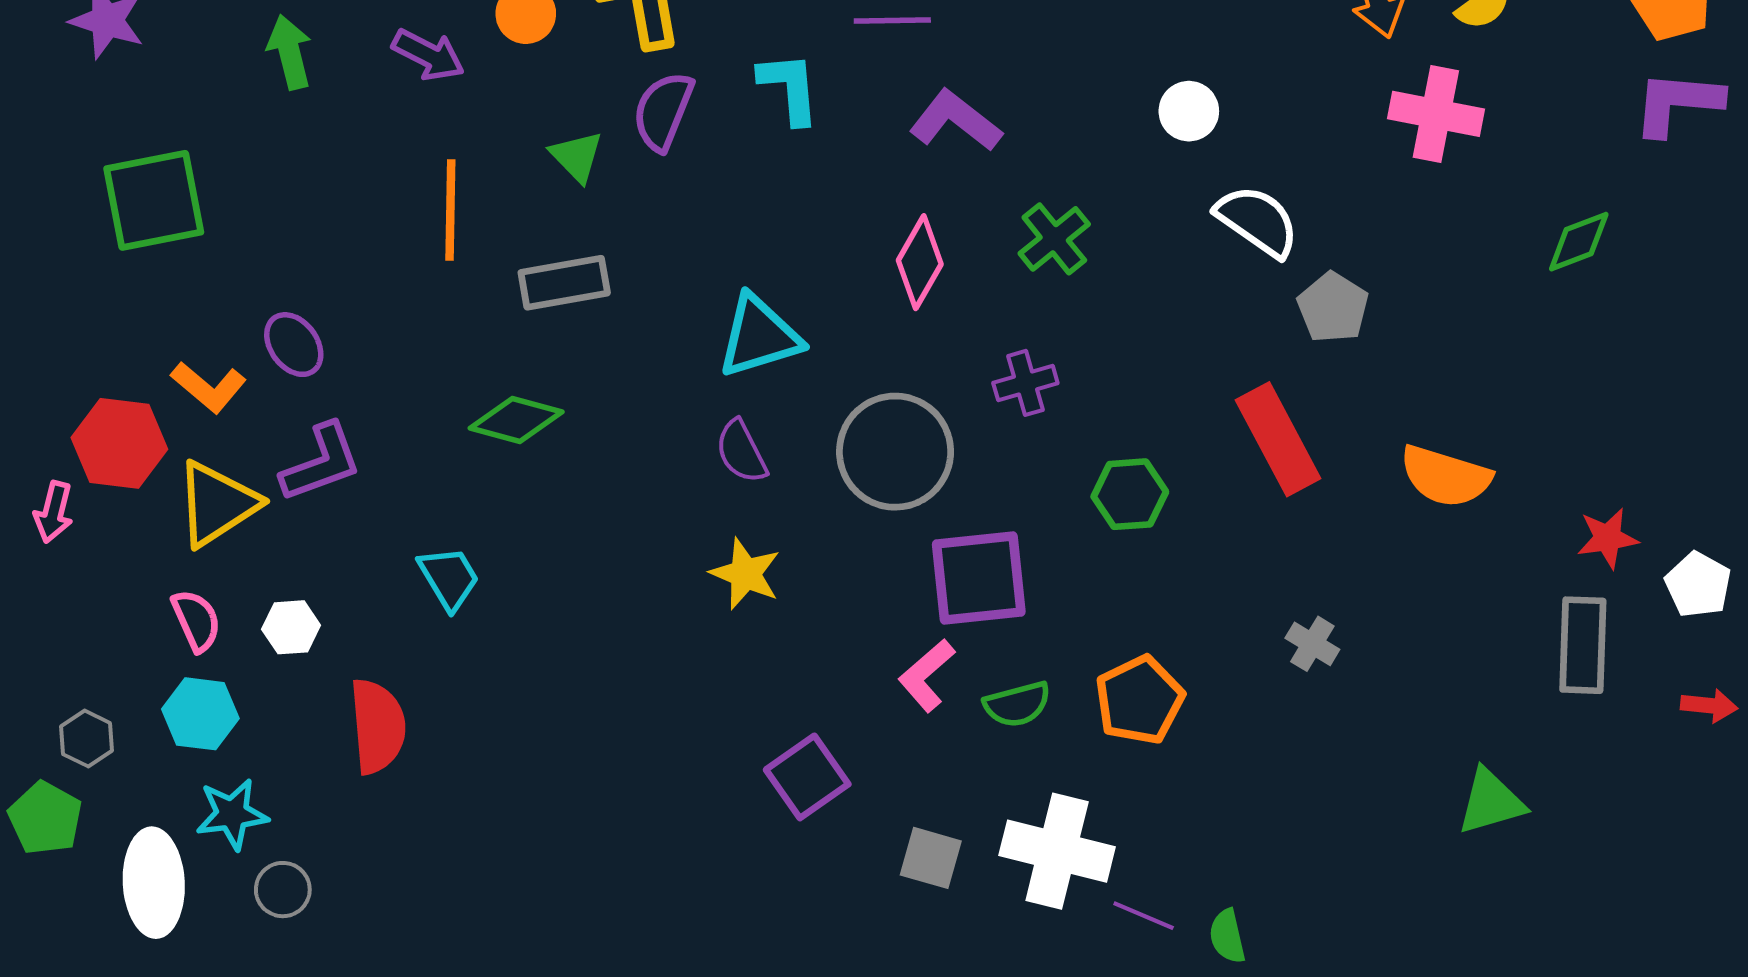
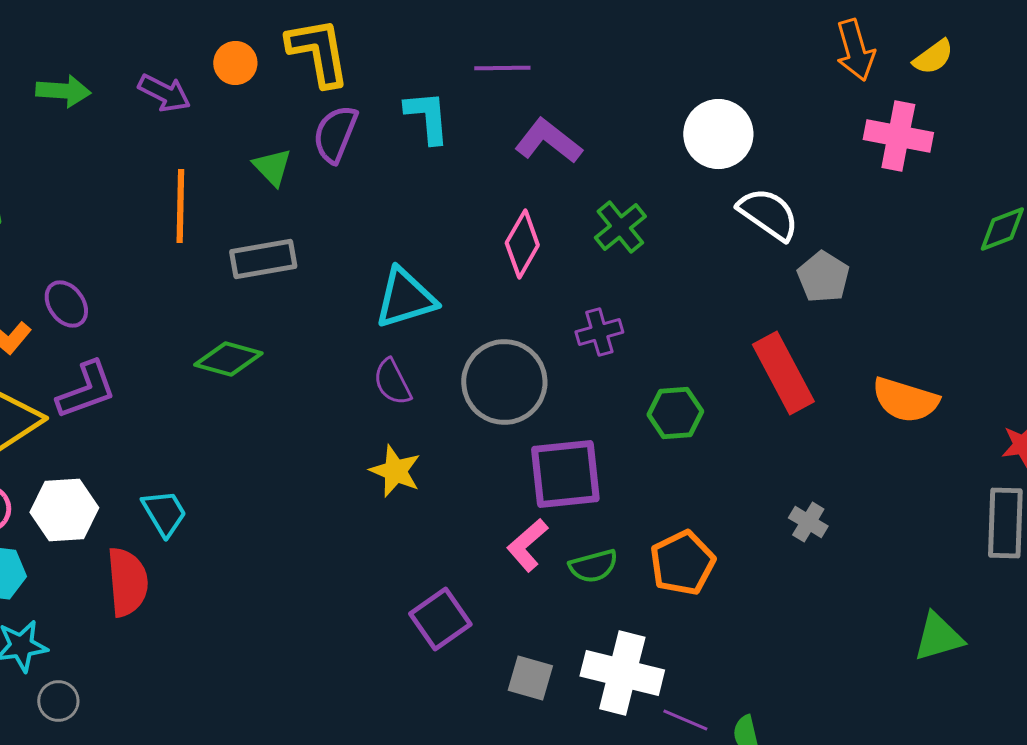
green arrow: (290, 52) -> (63, 91), turned 108
white circle: (1189, 111) -> (718, 134), size x1.6
cyan trapezoid: (449, 578) -> (164, 513), moved
white hexagon: (291, 627) -> (64, 510), size x1.6

